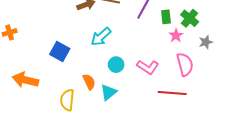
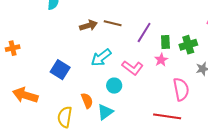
green cross: (190, 18) -> (188, 45), turned 30
pink star: (176, 36) -> (161, 60), moved
pink L-shape: (148, 67) -> (132, 68), moved

